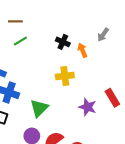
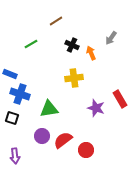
brown line: (15, 21) -> (56, 21), moved, turned -32
green triangle: (39, 108) -> (49, 109), turned 36

